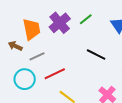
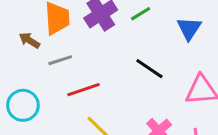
cyan circle: (25, 79) -> (23, 105), moved

